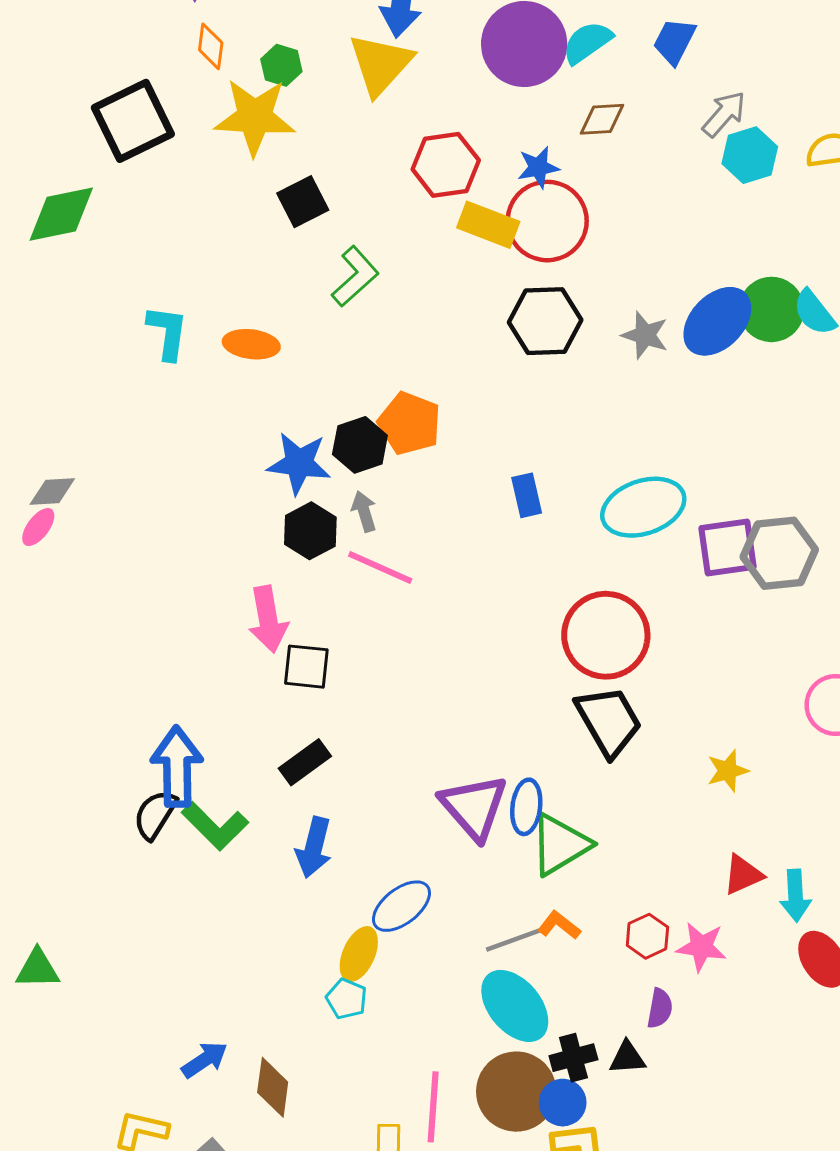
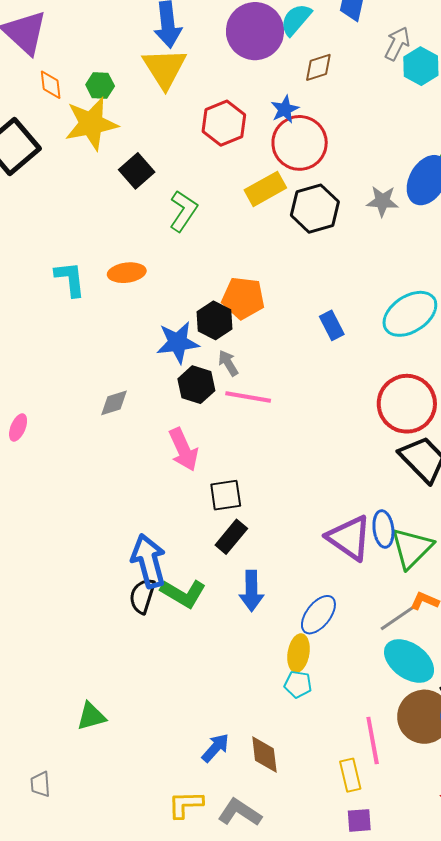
yellow rectangle: (488, 225) -> (265, 189), moved, turned -36
gray diamond: (52, 492) -> (114, 403), moved
black square: (306, 667) -> (226, 495), moved

